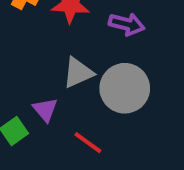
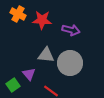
gray triangle: (78, 73) -> (46, 55), turned 30

